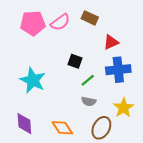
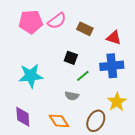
brown rectangle: (90, 18) -> (85, 29), moved
red triangle: (111, 42) -> (114, 38), moved, turned 42
cyan star: (33, 80) -> (31, 76), turned -30
gray semicircle: (89, 101) -> (72, 96), moved

